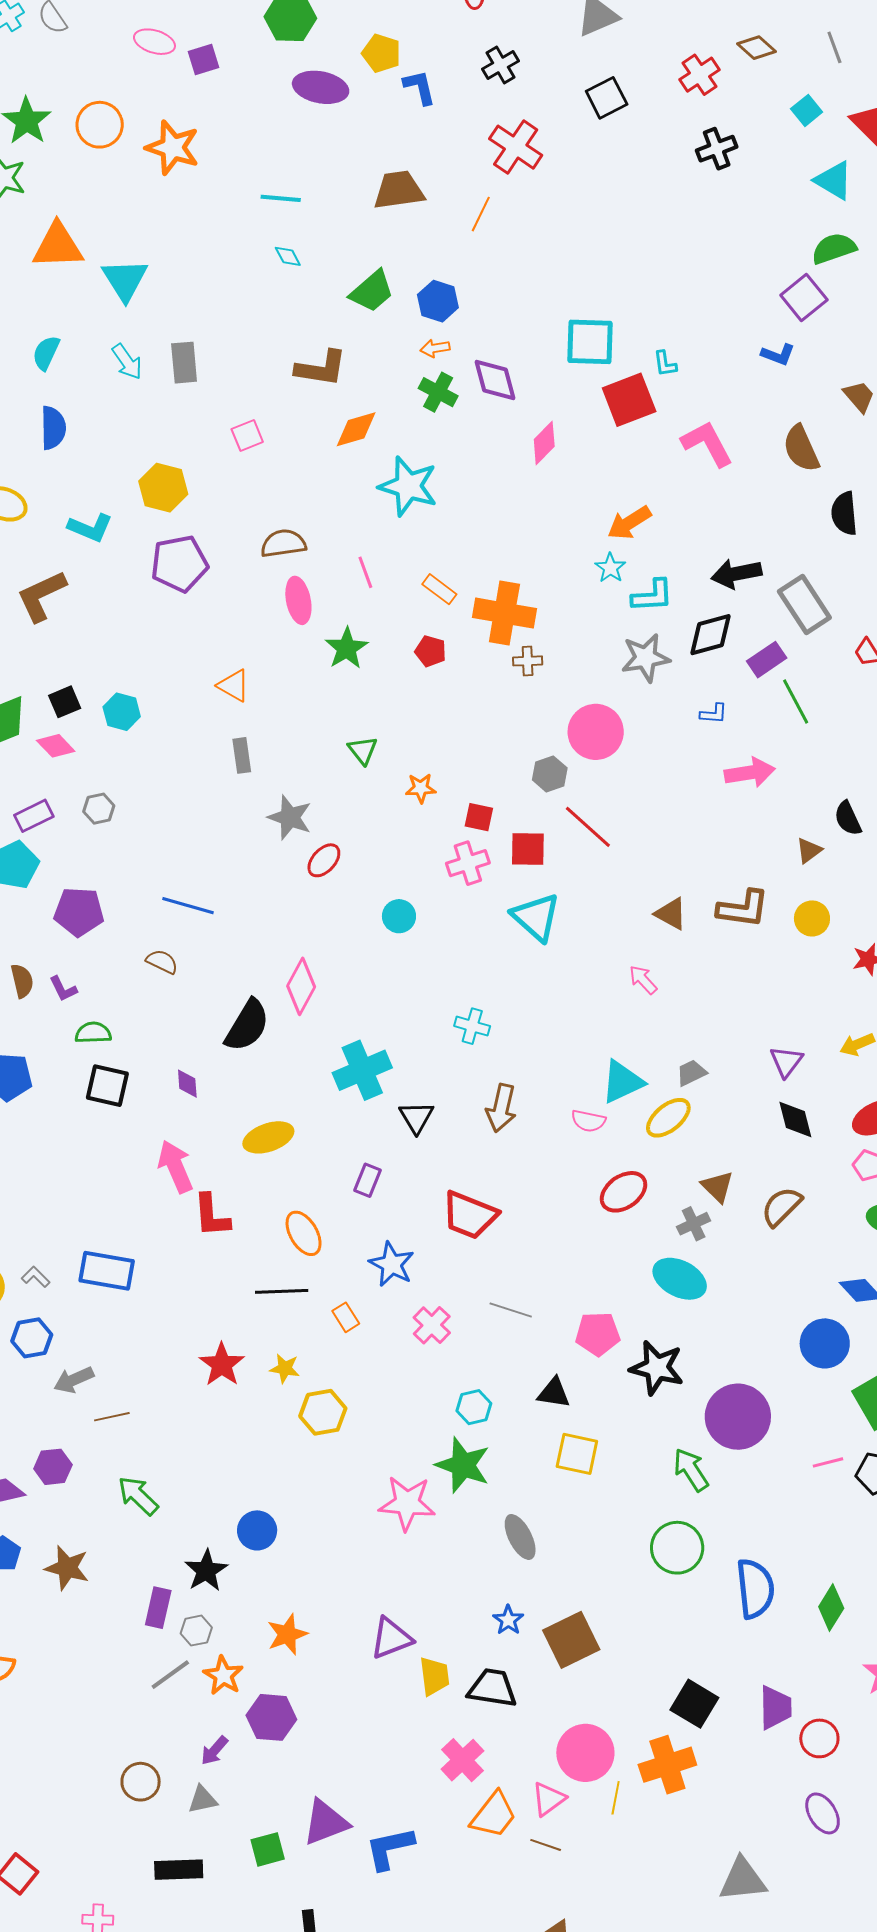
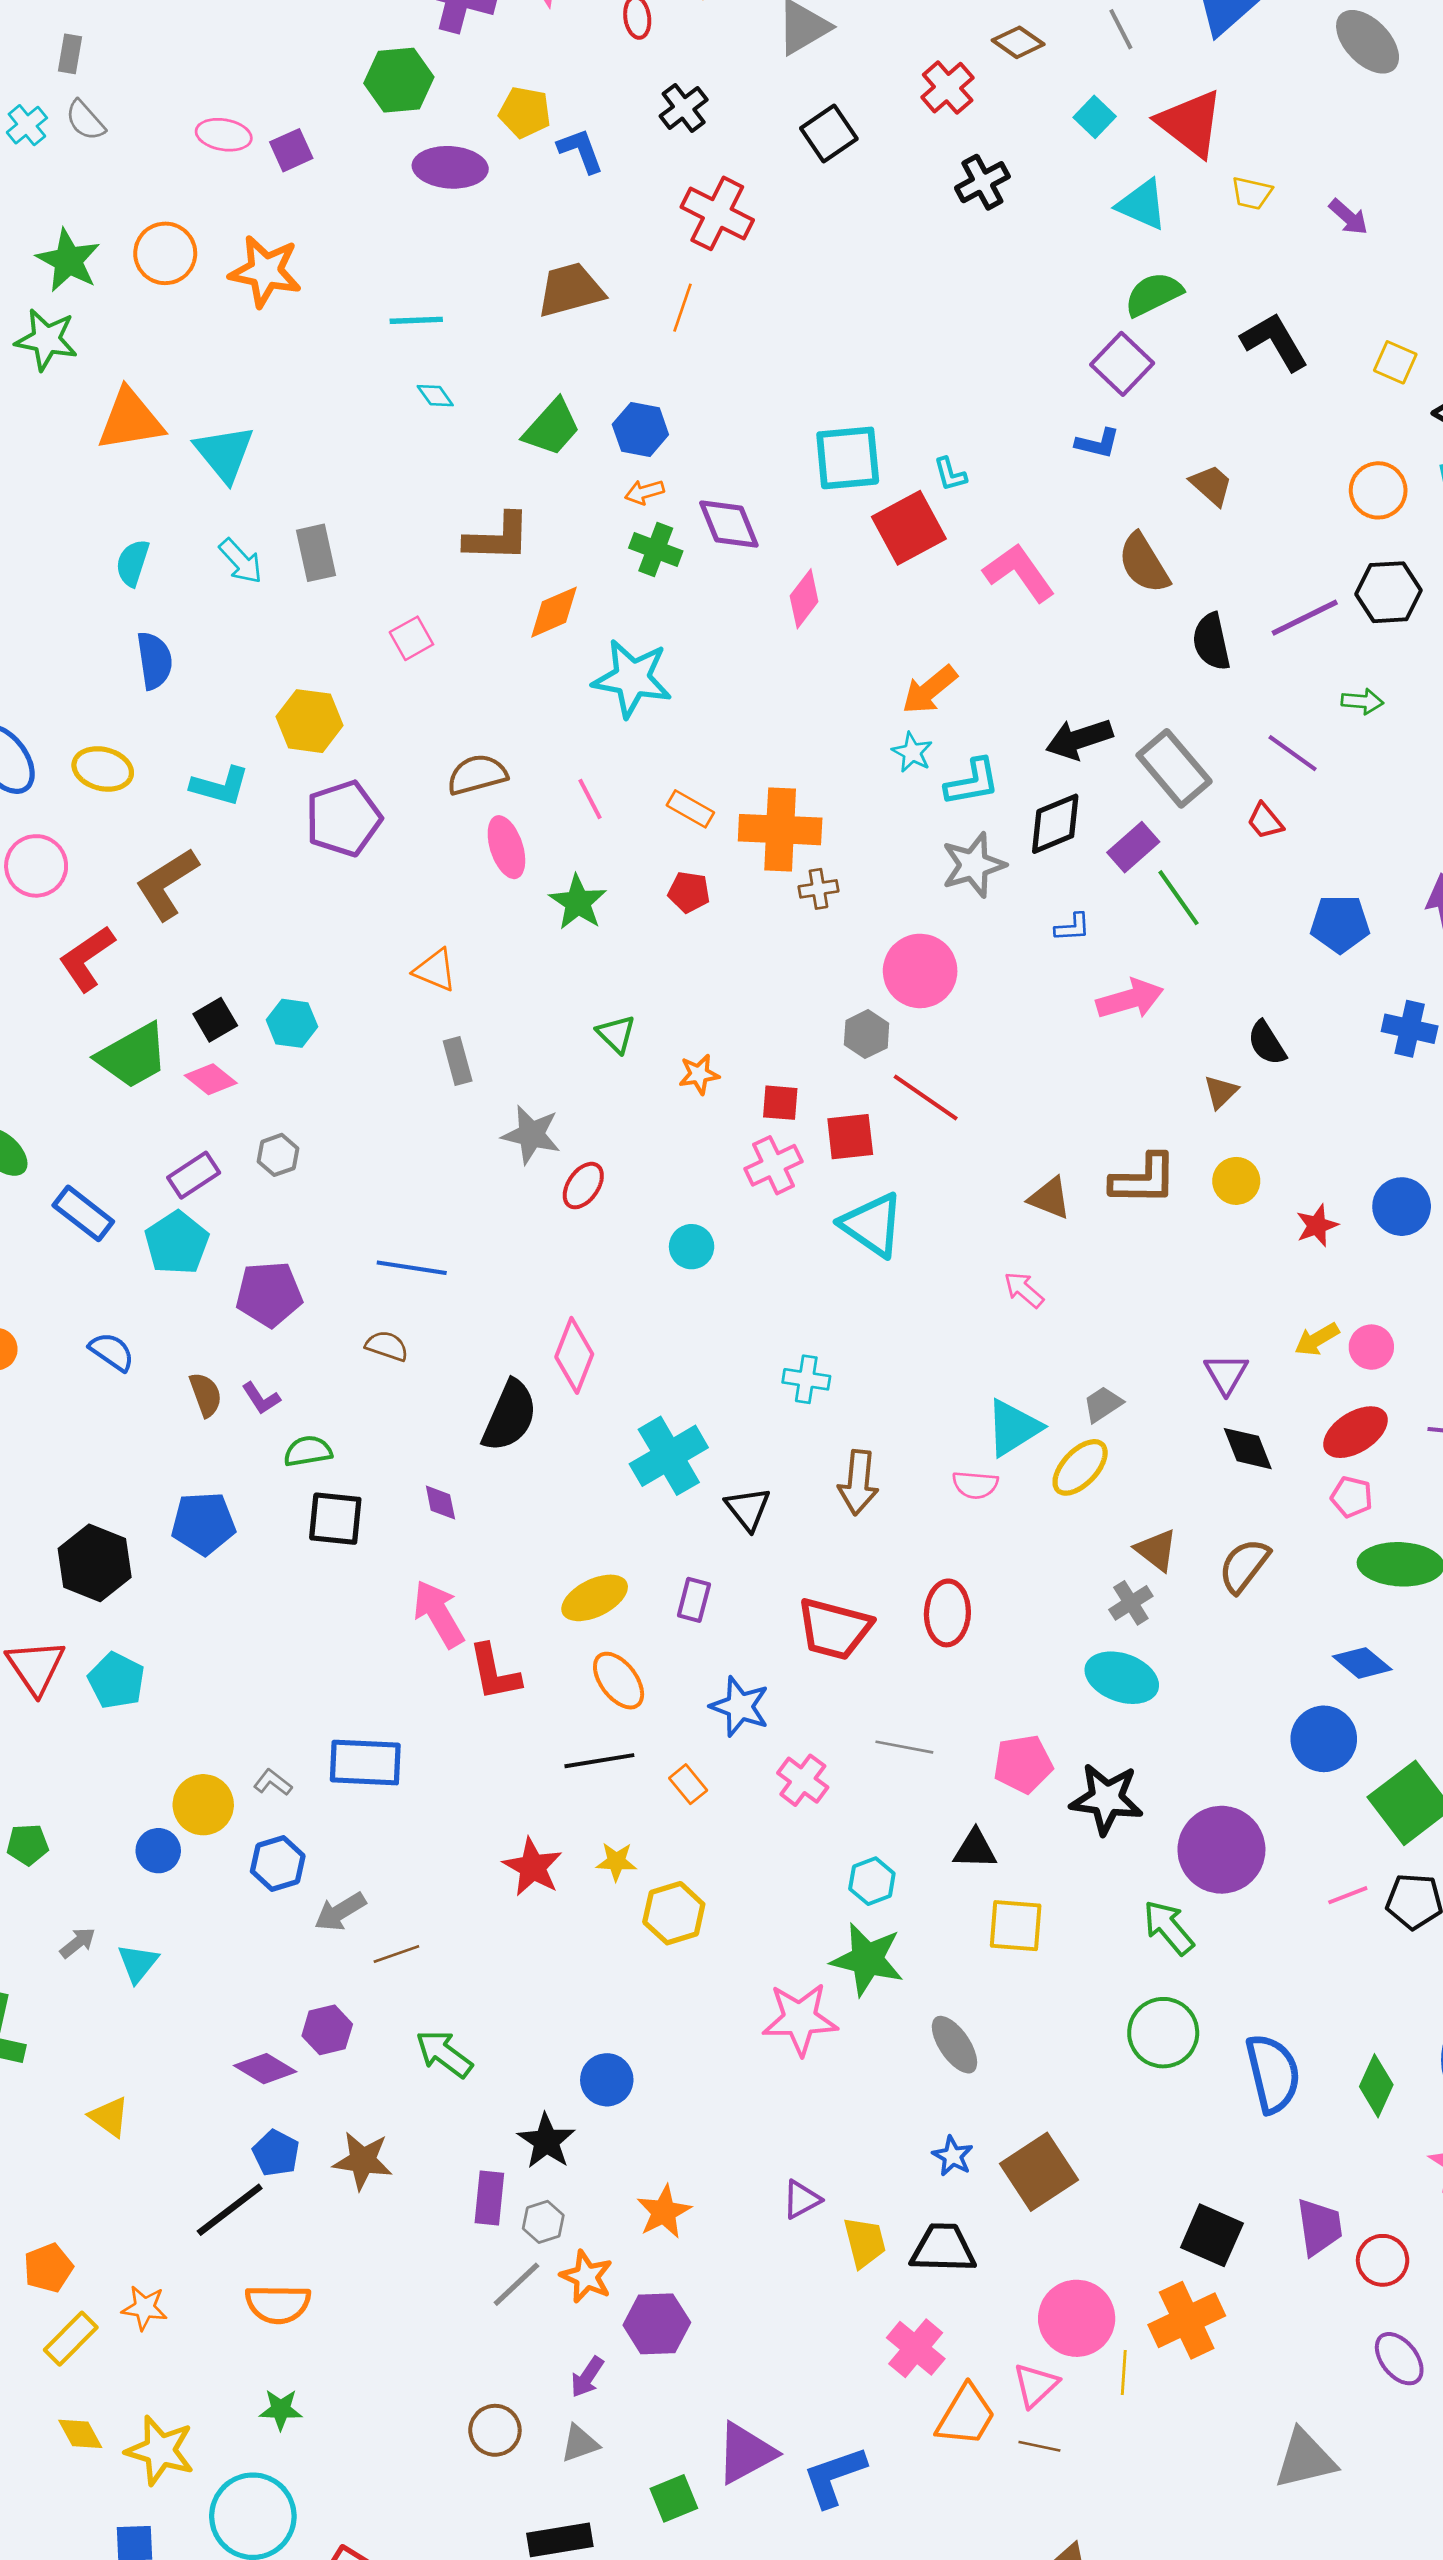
yellow ellipse: (268, 1137) -> (595, 1598), moved
red ellipse: (623, 1192) -> (947, 1613), moved, turned -45
purple triangle: (391, 1638) -> (802, 2199), size x0.7

